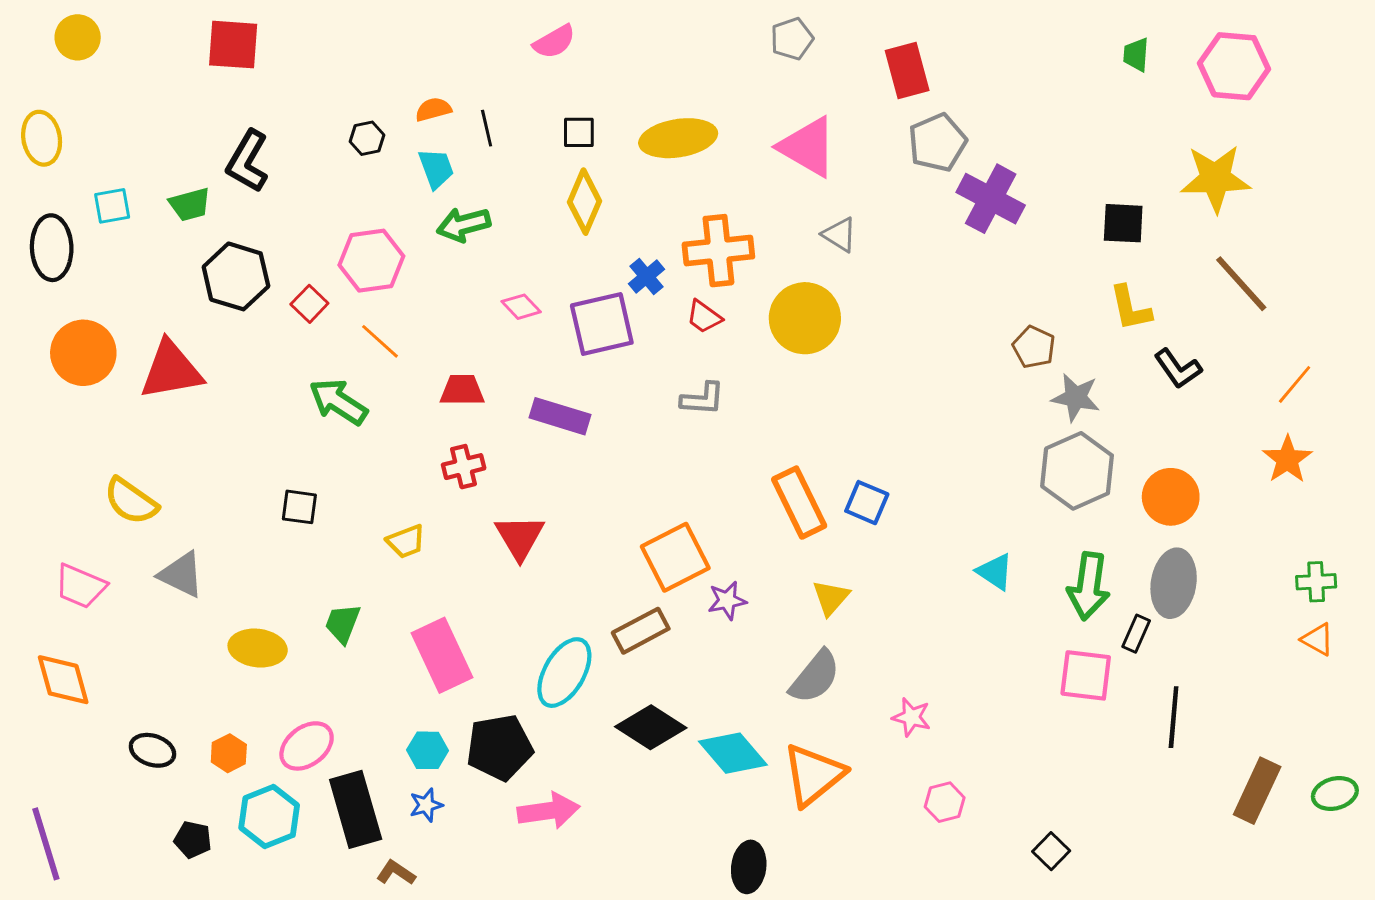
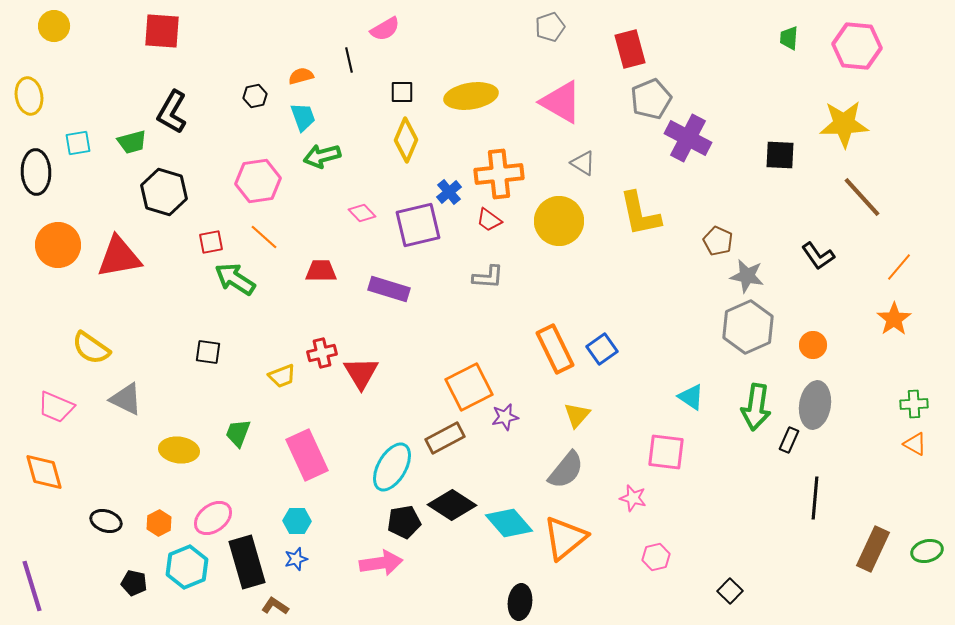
black line: (487, 128) -> (349, 60), moved
red square: (309, 304) -> (211, 242), moved, turned 35
yellow L-shape: (1130, 308) -> (640, 214), moved, size x1.4
red cross: (464, 467) -> (322, 353), moved
orange circle: (1171, 497) -> (813, 345), size x0.7
blue square: (867, 503) -> (602, 349), turned 32
pink square: (1086, 675) -> (666, 452), moved
black pentagon: (500, 747) -> (404, 522), moved, size x0.7

